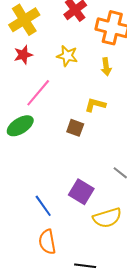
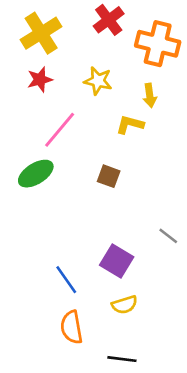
yellow L-shape: (95, 105) -> (130, 125), moved
yellow semicircle: (107, 218) -> (125, 305), moved, size x0.7

